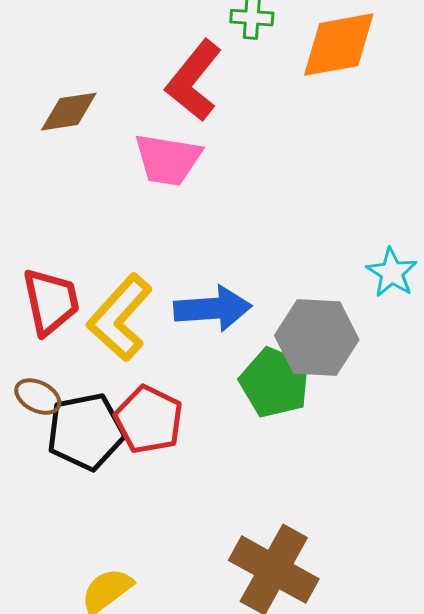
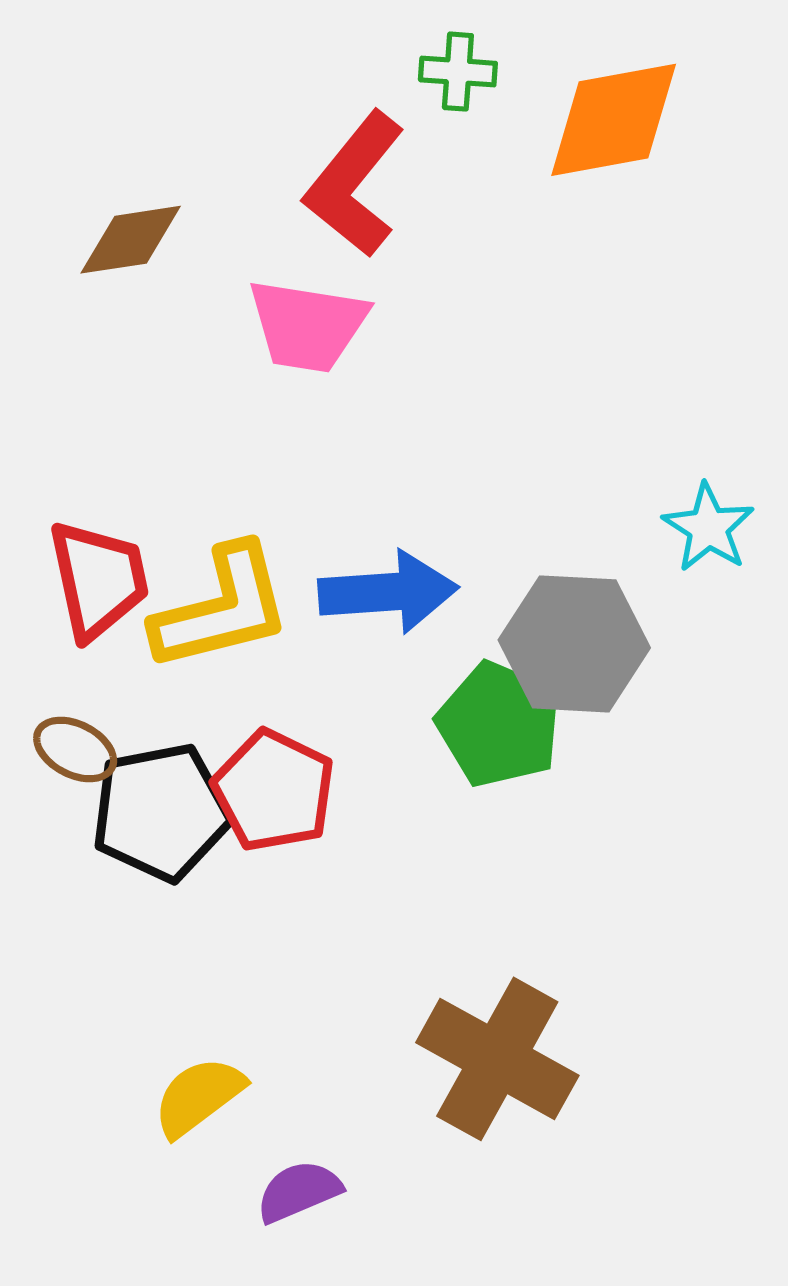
yellow L-shape: (120, 318) -> (222, 608), turned -146

